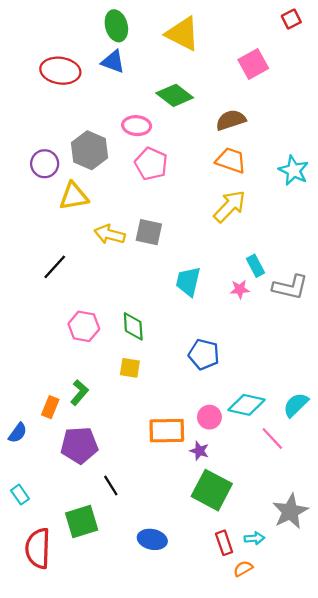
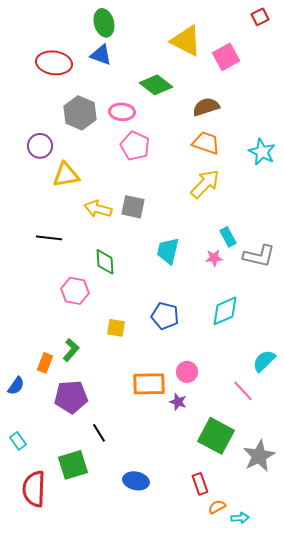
yellow triangle: (183, 34) -> (186, 41), moved
gray hexagon: (89, 150) -> (80, 113), moved
black line: (55, 267) -> (49, 238), turned 55
green diamond: (133, 326) -> (105, 262), moved
blue pentagon: (204, 354) -> (165, 316), moved
cyan diamond: (246, 405) -> (225, 311), moved, turned -36
green square: (212, 490) -> (216, 436), moved
cyan arrow: (254, 538) -> (240, 518), moved

